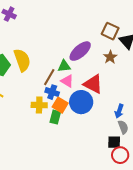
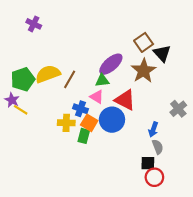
brown square: (110, 31) -> (144, 42), turned 30
brown star: (110, 57) -> (144, 71), size x1.6
yellow semicircle: (22, 60) -> (48, 74), turned -90
green triangle: (64, 66) -> (102, 80), moved
brown line: (49, 77) -> (70, 79), moved

